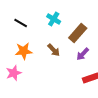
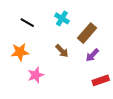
orange star: (24, 51) -> (20, 52), moved
pink star: (14, 73) -> (36, 75), moved

